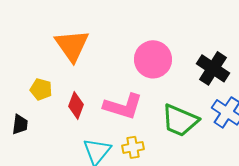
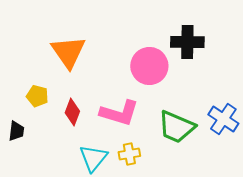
black cross: (213, 68) -> (187, 42), moved, turned -32

